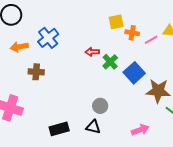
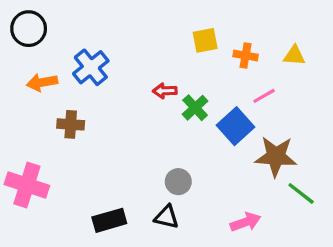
orange cross: (132, 33) -> (246, 56), moved
pink line: (151, 40) -> (264, 96), moved

